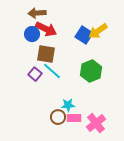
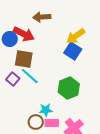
brown arrow: (37, 13) -> (42, 17), moved
blue square: (84, 35) -> (73, 51), moved
green hexagon: (91, 71) -> (69, 88), moved

